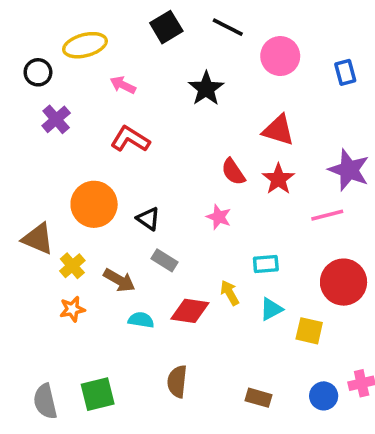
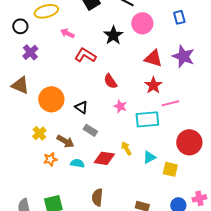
pink circle: (280, 56) -> (142, 23), moved
blue rectangle: (345, 72) -> (179, 17), moved
red L-shape: (130, 139) -> (85, 55), moved
purple star: (349, 170) -> (183, 56), moved
red semicircle: (233, 172) -> (110, 81), moved
pink line: (327, 215) -> (170, 103), moved
brown triangle: (38, 239) -> (20, 85), moved
cyan rectangle: (266, 264) -> (147, 119), moved, size x1.6
orange star: (72, 309) -> (50, 159), moved

